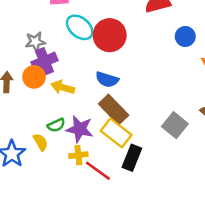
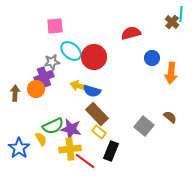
gray star: (35, 42) -> (52, 62), moved
yellow arrow: (63, 87) -> (79, 86), moved
green semicircle: (56, 125) -> (53, 126), size x1.5
yellow rectangle: (116, 133) -> (99, 132), size x0.6
yellow cross: (78, 155) -> (70, 149), size x1.5

